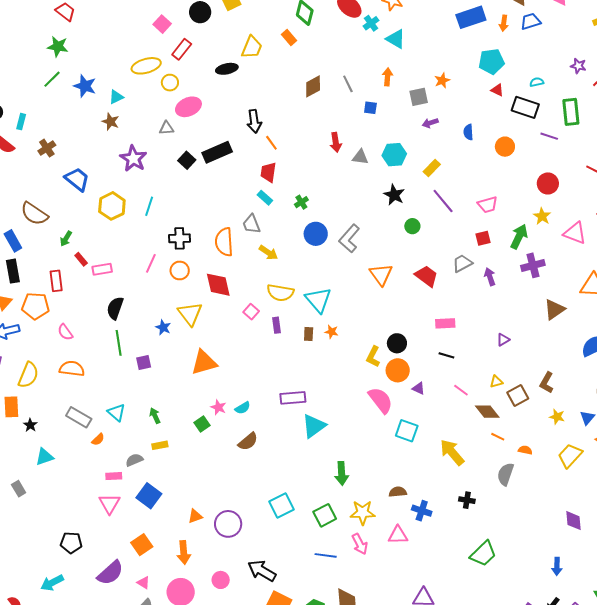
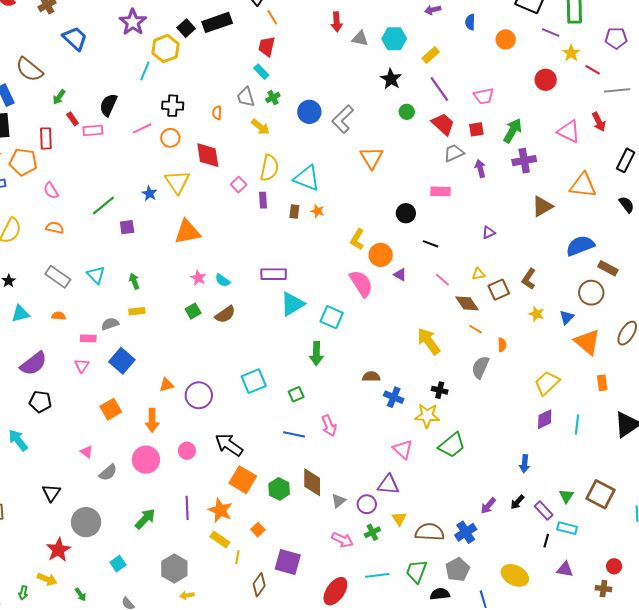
green cross: (301, 202) -> (273, 98), moved
yellow hexagon: (112, 206) -> (165, 49), moved
yellow star: (542, 216) -> (571, 53), moved
orange semicircle: (224, 242) -> (217, 113), size x0.5
pink line: (151, 263) -> (142, 128), turned 36
red trapezoid: (426, 276) -> (443, 124), moved
yellow semicircle: (280, 293) -> (269, 168), turned -92
cyan triangle: (318, 300) -> (307, 178), turned -32
black semicircle: (115, 308) -> (108, 105), moved
pink rectangle: (445, 323) -> (441, 191), moved
green line: (119, 343) -> (103, 205), turned 55
black circle: (397, 343) -> (406, 213), moved
orange semicircle: (72, 369) -> (55, 228), size x0.7
cyan semicircle: (243, 408) -> (223, 280), turned 63
green square: (202, 424) -> (193, 311), moved
cyan square: (407, 431) -> (332, 317), moved
orange semicircle: (98, 439) -> (59, 316), moved, turned -136
orange semicircle: (525, 450) -> (502, 345), turned 72
yellow trapezoid: (570, 456) -> (547, 383), moved
pink triangle: (109, 504) -> (82, 366), size x0.7
yellow star: (363, 513) -> (427, 416), moved
green square: (325, 515) -> (296, 394), size x0.7
purple diamond: (573, 521) -> (545, 419), turned 65
pink triangle: (398, 535) -> (403, 449), moved, turned 40
purple semicircle: (110, 573) -> (33, 364), moved
cyan arrow: (52, 583) -> (18, 440), turned 75
pink triangle: (143, 583) -> (87, 452), moved

